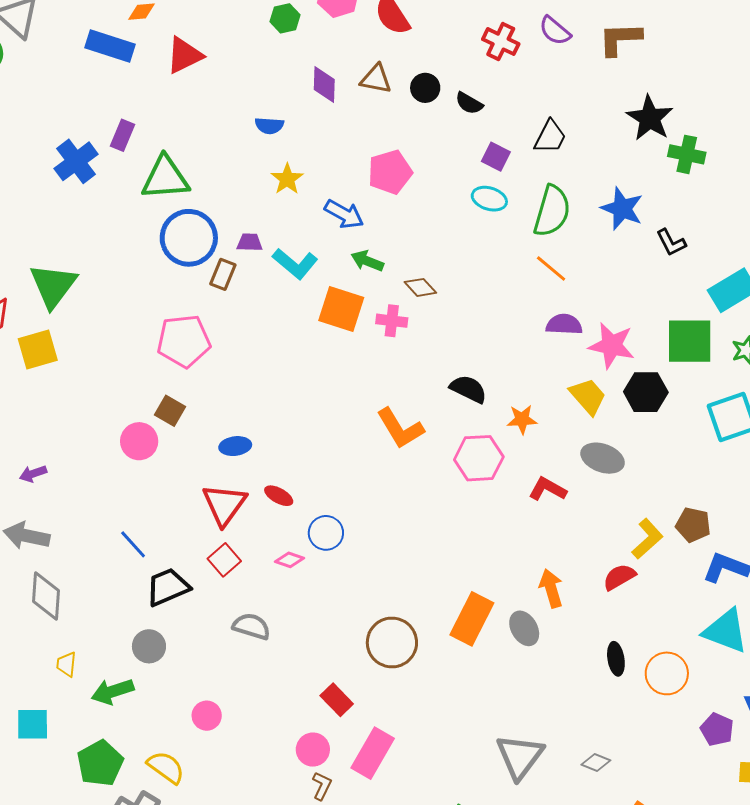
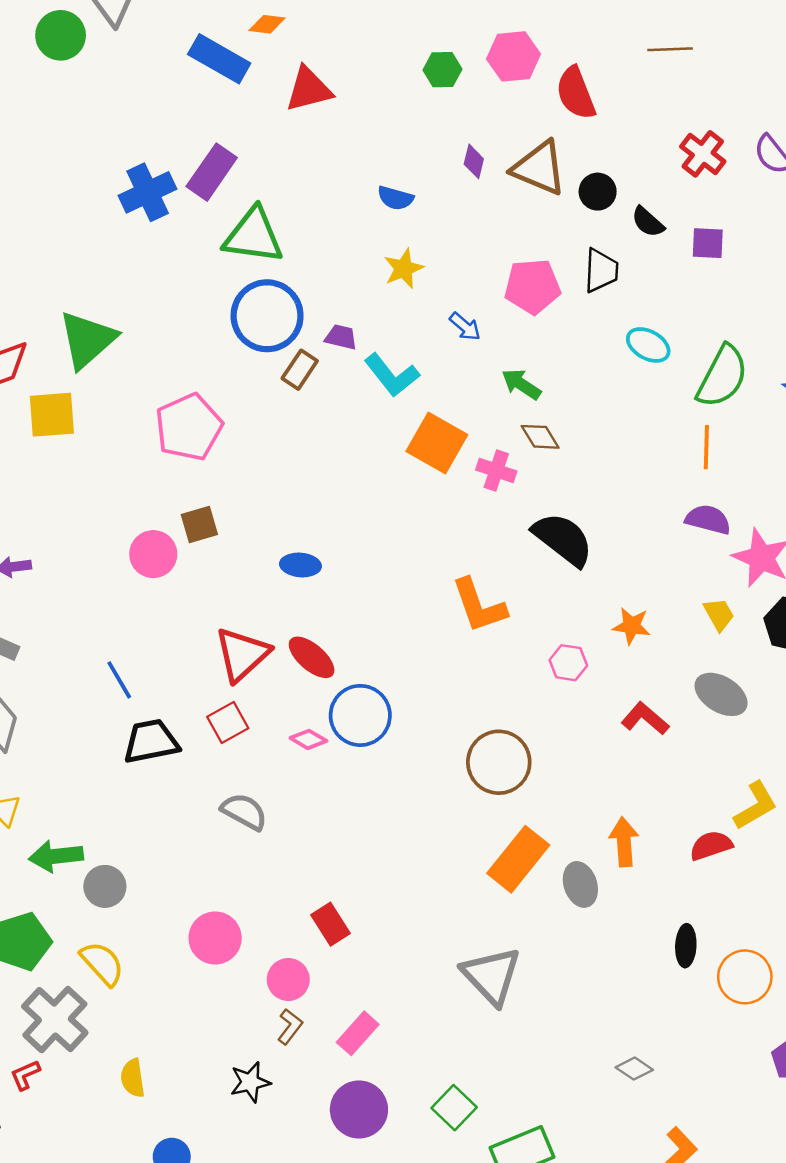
brown triangle: (376, 79) -> (539, 168), size x1.4
purple diamond: (324, 85) -> (474, 161), size x0.7
purple rectangle: (123, 135) -> (212, 172), size x1.4
black trapezoid: (550, 137) -> (601, 271), moved, turned -36
purple square: (496, 157) -> (708, 243), moved, turned -36
blue arrow: (344, 214) -> (465, 327), size x0.7
green arrow: (367, 261) -> (521, 384), moved
orange line: (551, 268) -> (706, 447), turned 40
pink pentagon: (184, 341) -> (189, 427), moved, turned -30
black semicircle: (468, 389) -> (563, 539), moved, size x1.4
yellow trapezoid: (588, 396) -> (719, 614), size x0.7
brown square: (170, 411) -> (199, 524), turned 32
blue ellipse: (235, 446) -> (300, 565), moved
pink hexagon: (479, 458) -> (568, 663), size x0.6
red ellipse: (279, 496) -> (312, 657), size x1.4
blue circle: (326, 533) -> (360, 715), size x1.4
brown circle: (392, 642) -> (499, 762), moved
gray circle: (149, 646) -> (105, 886), moved
pink circle: (207, 716) -> (215, 938), moved, size x1.4
pink rectangle: (373, 753) -> (358, 1033), moved, size x0.7
gray triangle: (520, 757) -> (491, 976), moved, turned -32

